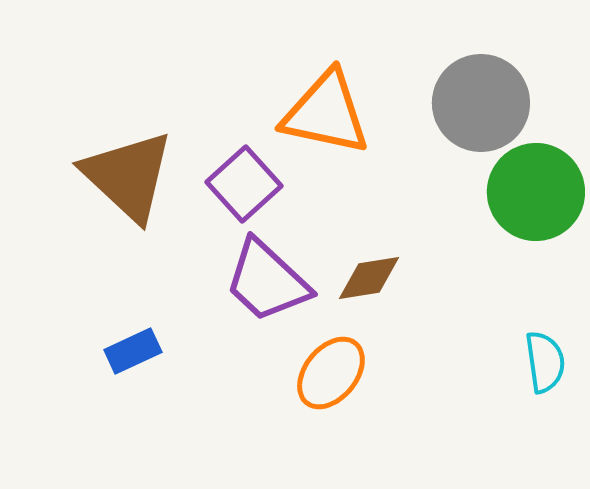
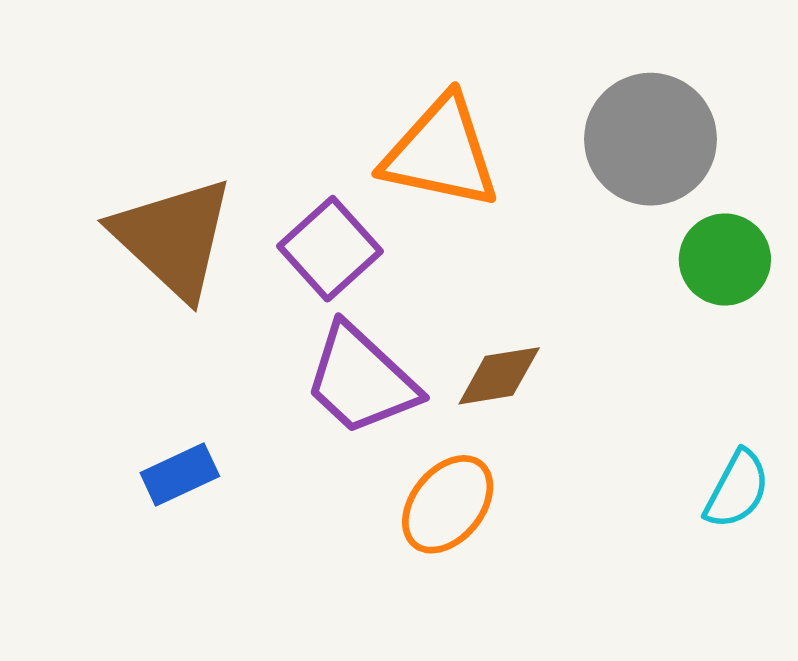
green circle: (536, 192) -> (725, 259), size x0.7
cyan semicircle: (545, 362) -> (737, 489), turned 36

